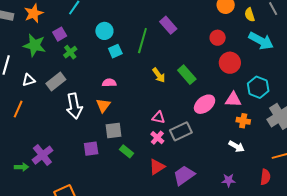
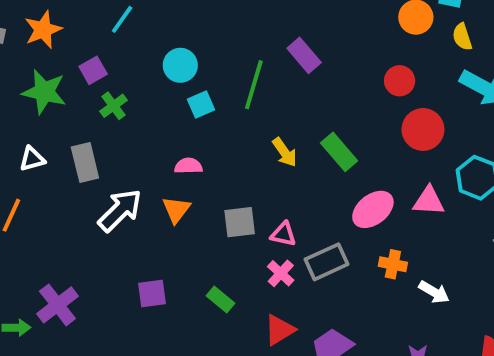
gray rectangle: (56, 82) -> (85, 163), turned -66
white arrow: (74, 106) -> (120, 210), turned -125
orange cross: (243, 121) -> (393, 264), moved
gray square: (114, 131) -> (240, 222), moved

